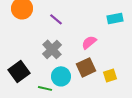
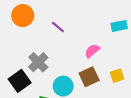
gray cross: (52, 49) -> (38, 62), moved
yellow square: (110, 75) -> (117, 76), moved

